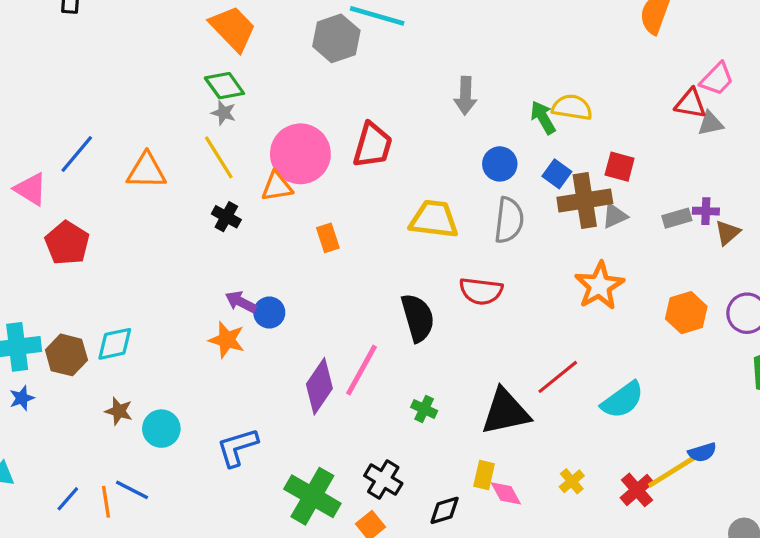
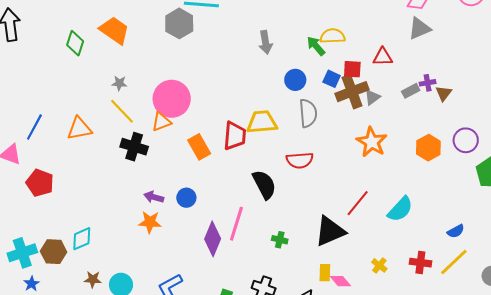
green diamond: (224, 86) -> (75, 43), moved, turned 65
red triangle: (690, 104) -> (383, 57), moved
gray triangle: (711, 123) -> (419, 28), size x1.4
red trapezoid: (373, 145) -> (235, 136), moved
red square: (620, 167) -> (352, 69), moved
black cross: (226, 217) -> (134, 147), size x1.5
orange rectangle: (328, 238) -> (199, 147), size x1.4
blue circle: (269, 313) -> (186, 198), moved
yellow line: (671, 472) -> (454, 262), moved
red cross: (637, 490) -> (420, 263), turned -30

